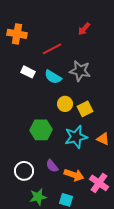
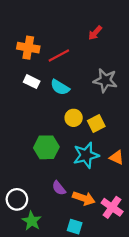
orange cross: (17, 34) -> (28, 48), moved
gray star: (80, 71) -> (105, 80), moved
white circle: (24, 171) -> (17, 199), moved
green star: (38, 197) -> (32, 221), moved, turned -30

